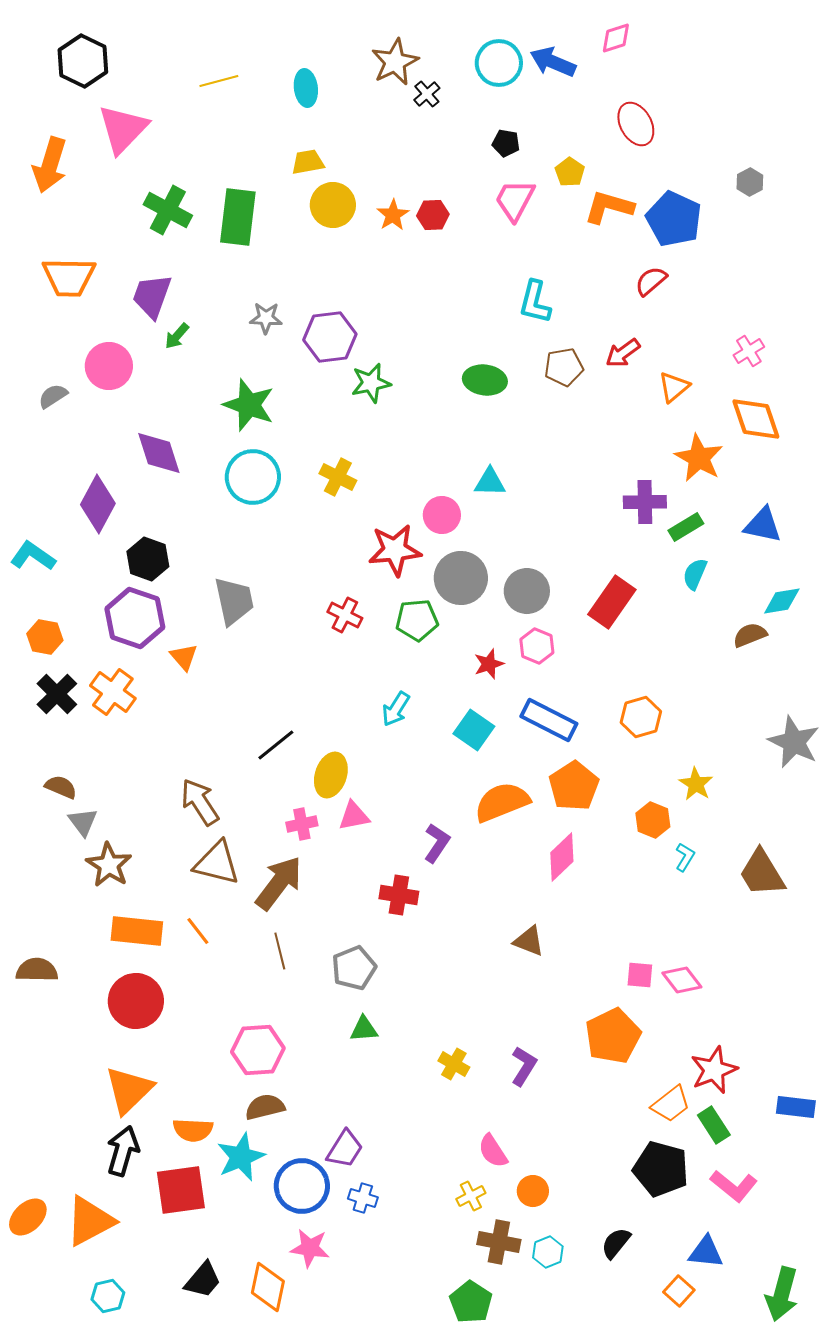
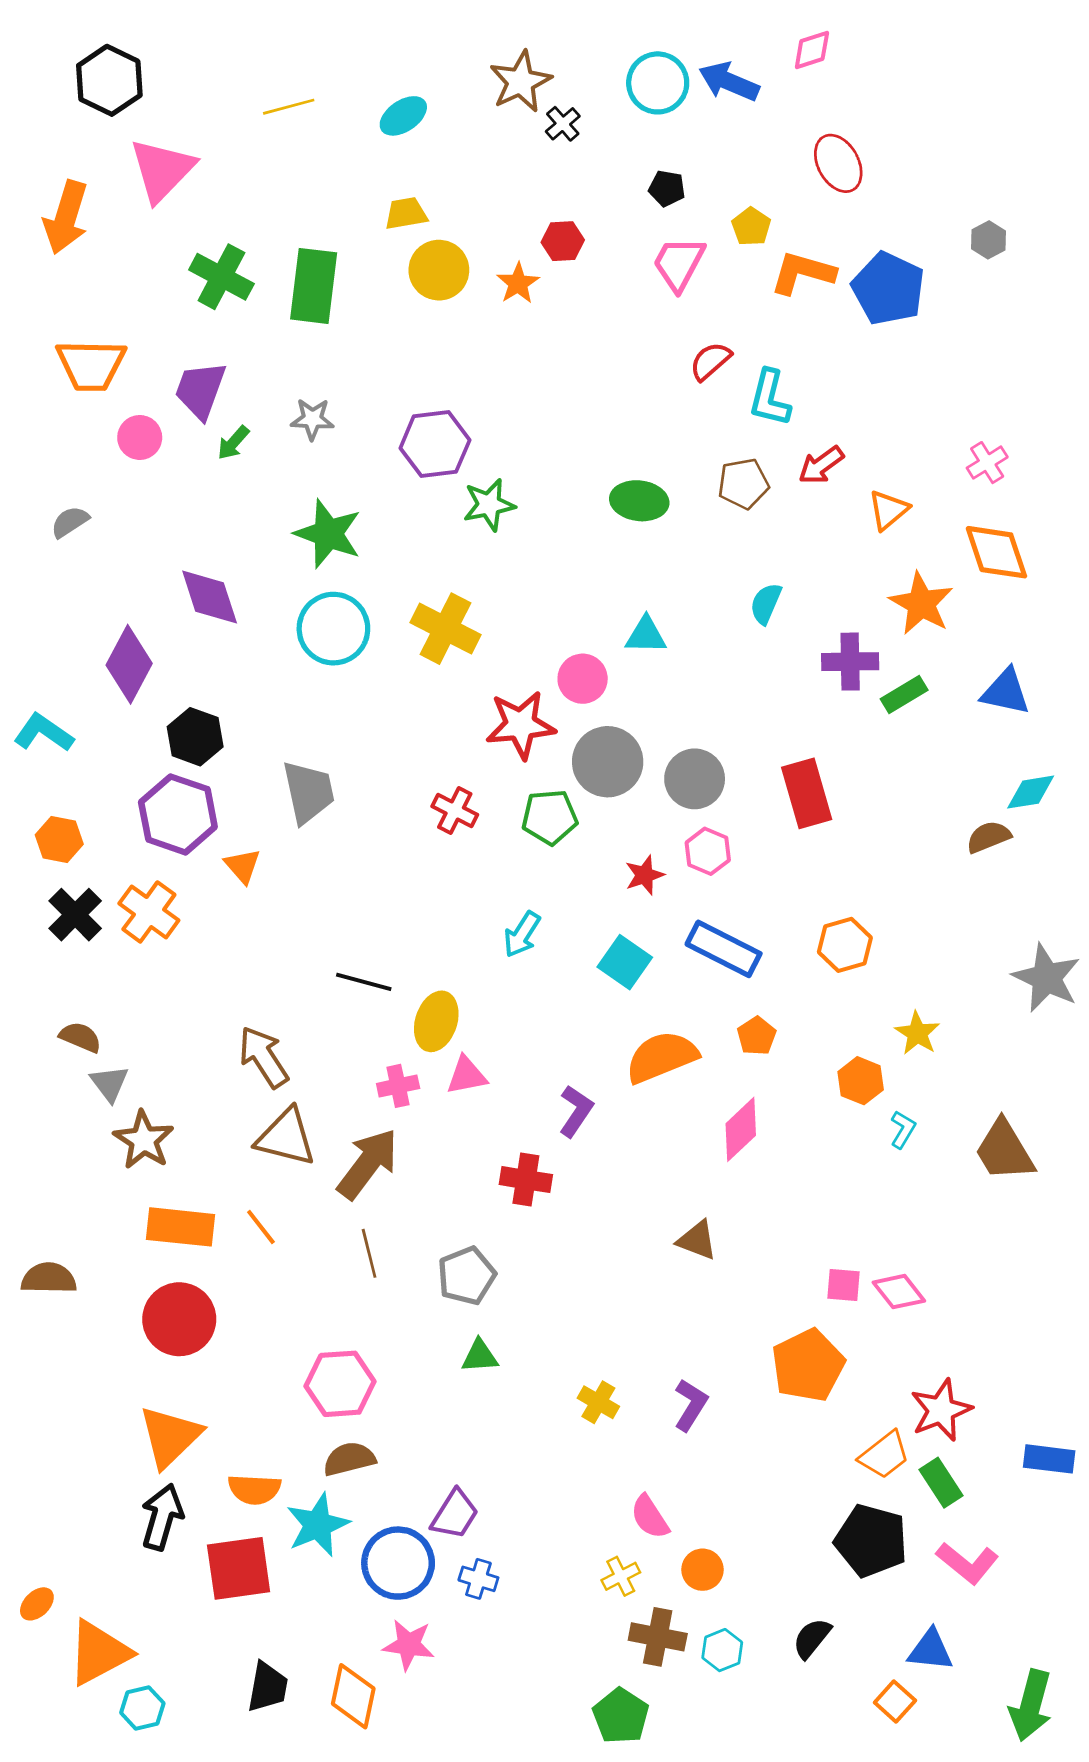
cyan ellipse: (306, 88) -> (403, 116), turned 63
red hexagon: (433, 215) -> (563, 241), moved
red semicircle: (651, 281) -> (710, 361), moved
cyan L-shape: (535, 302) -> (770, 398), moved
gray star: (266, 318) -> (312, 419), moved
pink circle: (109, 366) -> (140, 437), moved, size x0.7
yellow cross: (338, 477) -> (445, 629), size x1.4
cyan semicircle: (695, 574) -> (766, 604), moved
red rectangle: (612, 602) -> (807, 793), turned -51
black line: (276, 745) -> (364, 982), turned 54
orange pentagon: (574, 786) -> (757, 1036), size x0.6
orange ellipse: (28, 1217) -> (37, 1604), size x0.7
orange triangle: (90, 1221) -> (99, 1653), moved
black trapezoid: (203, 1280) -> (268, 1687), turned -30

